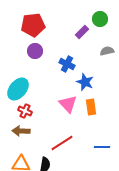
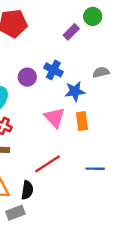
purple circle: (35, 51) -> (27, 77), moved
gray semicircle: (107, 51) -> (101, 72), moved
blue star: (85, 82) -> (75, 91), turned -30

